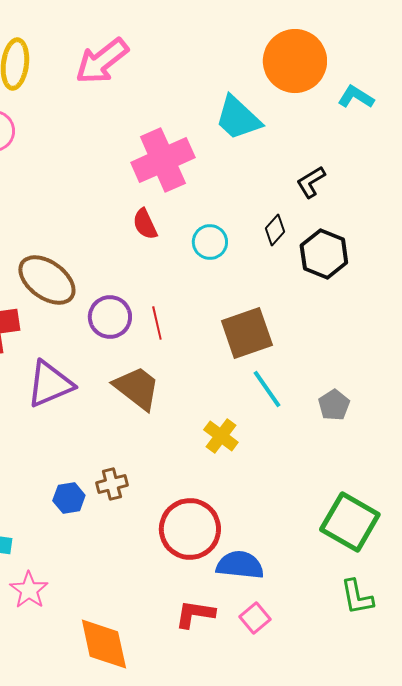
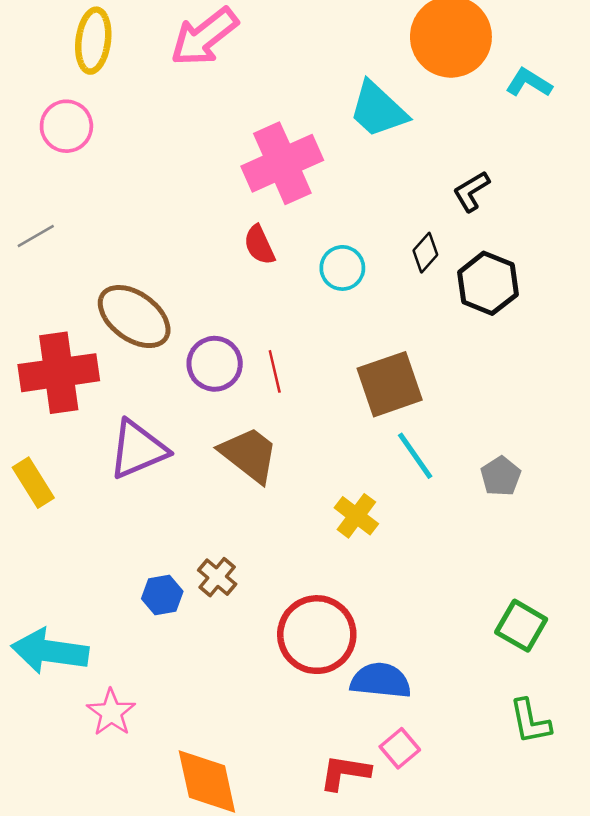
brown cross: (112, 484) -> (217, 577), turned -36
green square: (350, 522) -> (521, 626), size x0.7
red L-shape: (195, 614) -> (345, 773), moved

